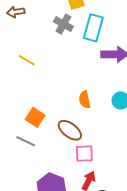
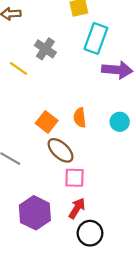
gray cross: (63, 24) -> (45, 49), moved
orange square: (35, 117) -> (47, 122), moved

